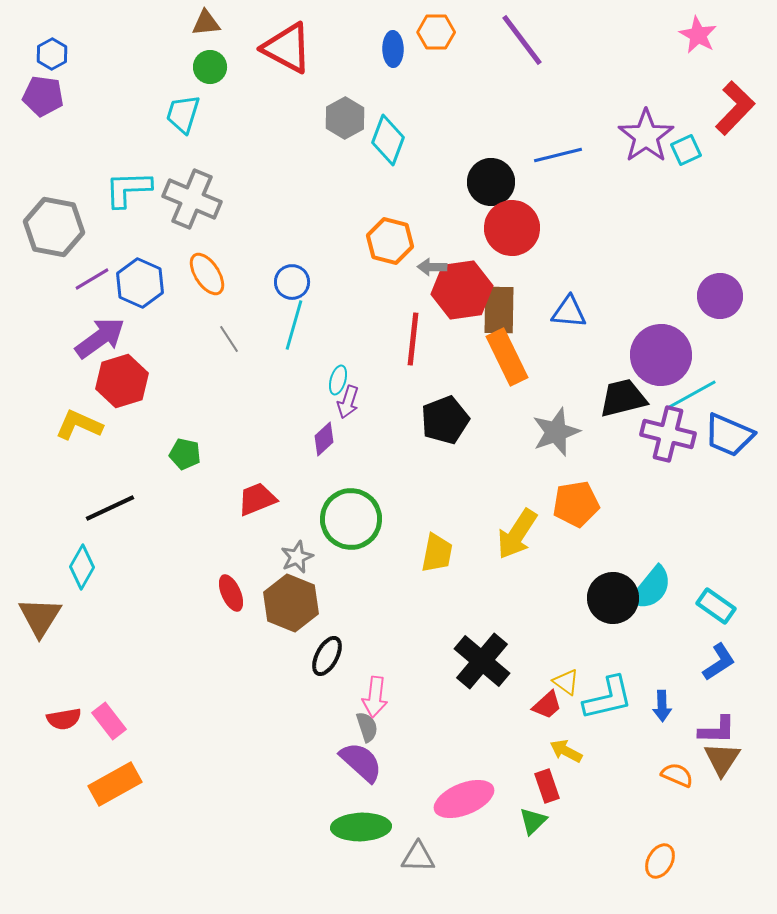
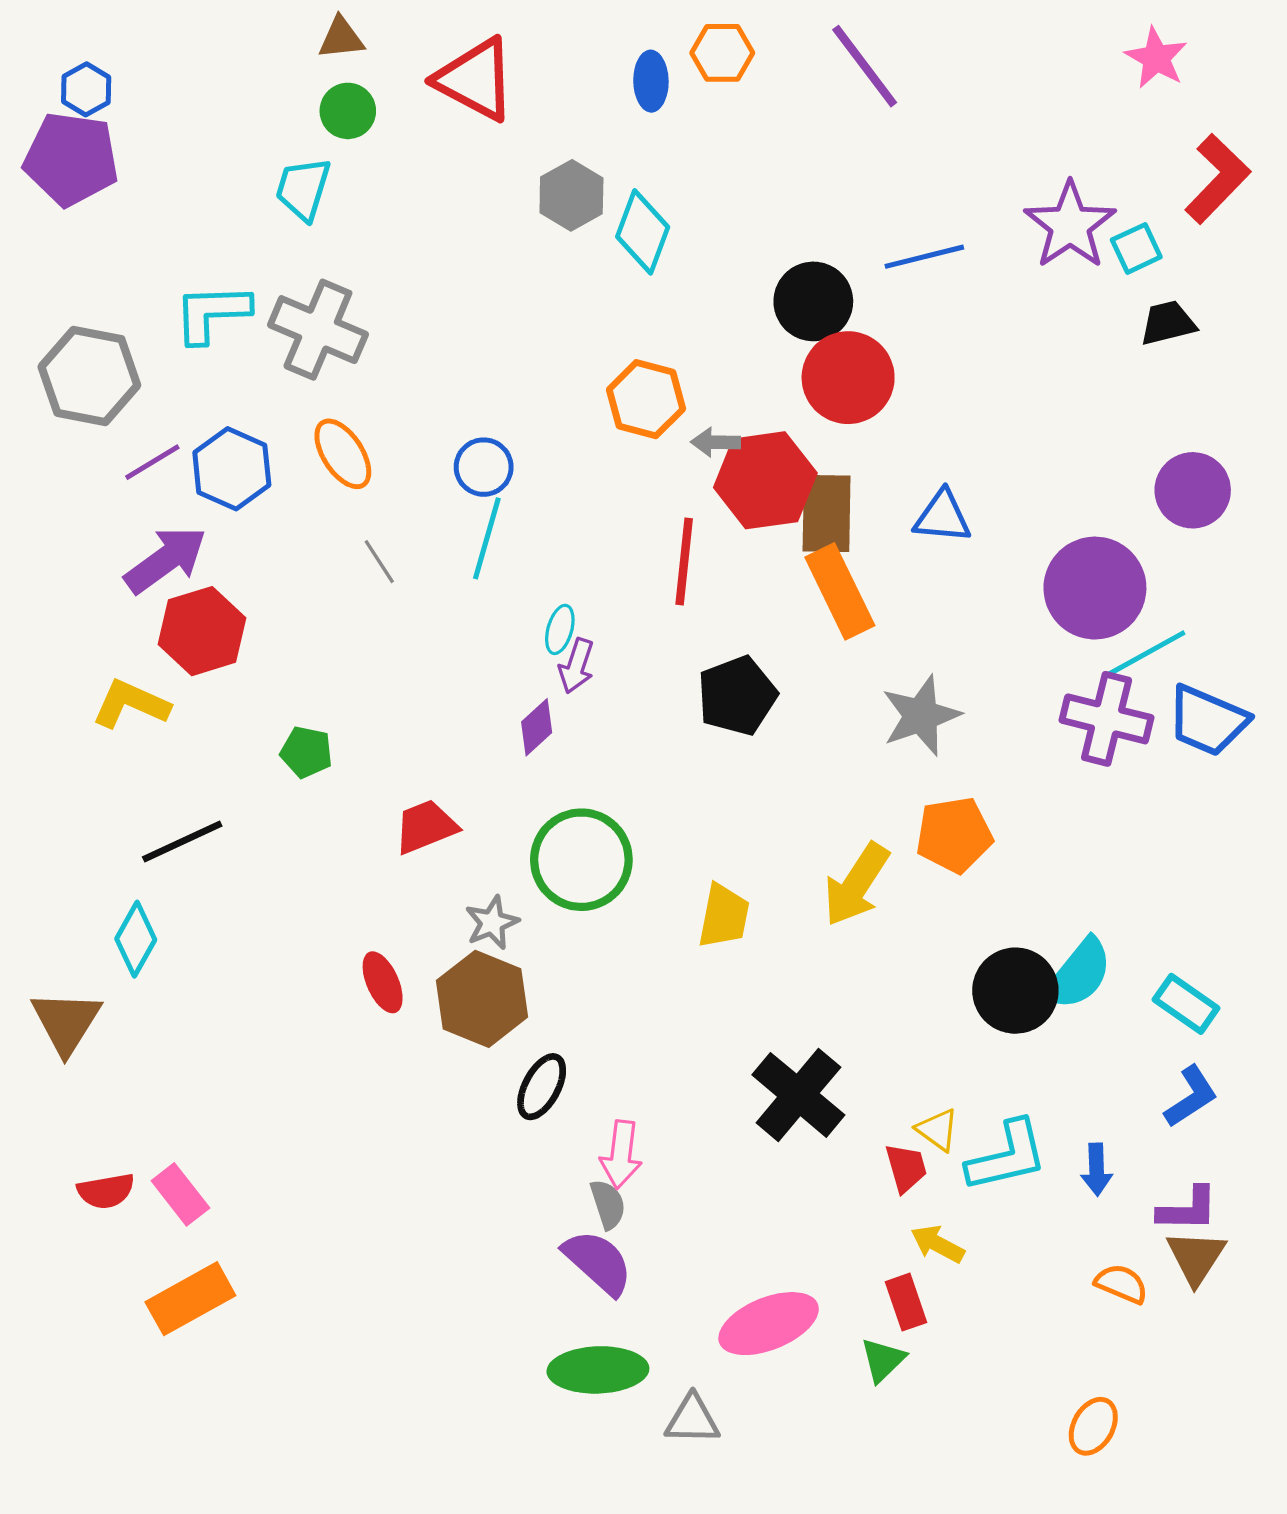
purple pentagon: (43, 96) -> (71, 159), size x1.4
black trapezoid: (623, 398) -> (1168, 323), moved, size x0.7
red trapezoid: (547, 705) -> (906, 1168), turned -64

